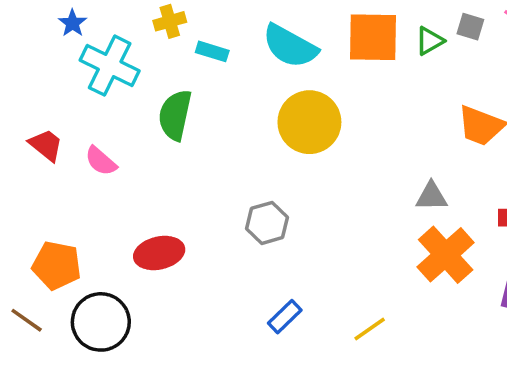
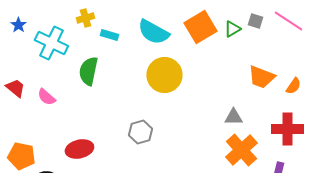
blue star: (72, 23) -> (18, 25), moved
orange square: (373, 37) -> (200, 27), turned -32

